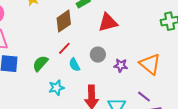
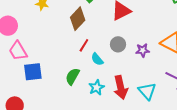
green semicircle: (40, 63) -> (73, 76), moved
cyan star: (56, 88) -> (97, 87), moved

